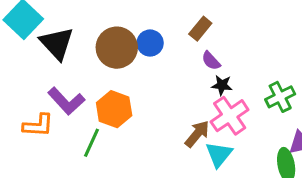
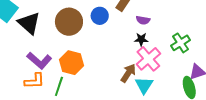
blue circle: (150, 43) -> (100, 16), moved
purple semicircle: (211, 61) -> (143, 20), moved, turned -32
orange L-shape: (38, 125) -> (35, 81), moved

